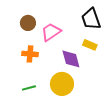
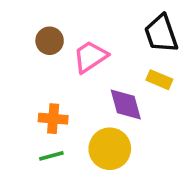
orange cross: (30, 54) -> (53, 119), moved

